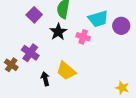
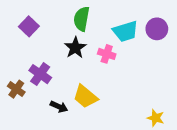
purple square: (34, 15) -> (29, 26), moved
purple circle: (121, 26) -> (157, 29), moved
black arrow: (45, 79) -> (59, 107), turned 128

